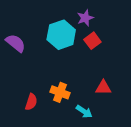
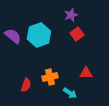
cyan hexagon: (61, 35) -> (39, 35), moved
orange cross: (60, 92) -> (50, 77), turned -35

